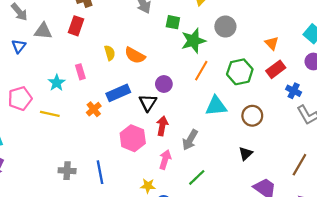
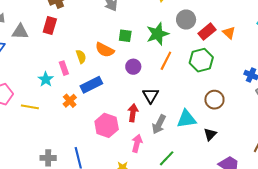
green square: (173, 22) -> (125, 36), moved
yellow semicircle: (110, 53) -> (81, 57), moved
red rectangle: (276, 69) -> (207, 32), moved
pink rectangle: (80, 72) -> (64, 68), moved
cyan star: (57, 83) -> (46, 79), moved
purple circle: (164, 84) -> (133, 67), moved
black triangle: (148, 103) -> (151, 95), moved
cyan triangle: (216, 106) -> (187, 119), moved

